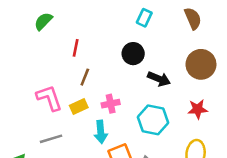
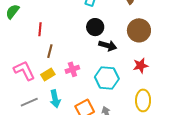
black circle: (133, 54) -> (95, 27), moved
cyan arrow: (101, 132) -> (55, 99), moved

